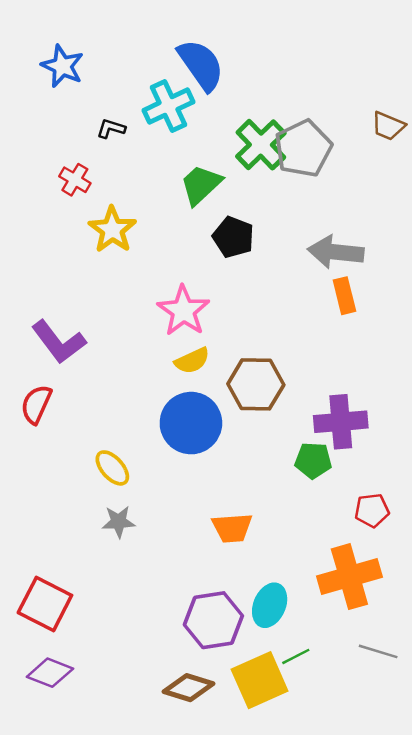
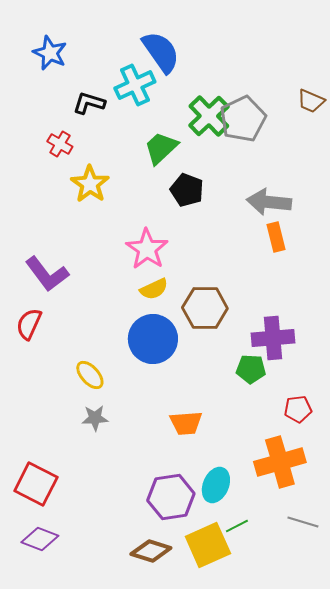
black L-shape: (111, 129) -> (89, 103), size x1.4

